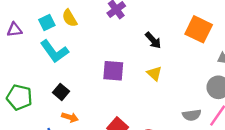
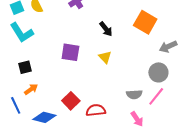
black square: (61, 92) -> (25, 67), turned 32
orange arrow: (70, 117) -> (31, 89), turned -56

